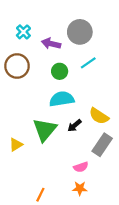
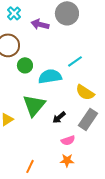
cyan line: (88, 63) -> (75, 61), moved
green circle: (60, 71) -> (25, 65), moved
black arrow: (74, 126) -> (59, 117), moved

